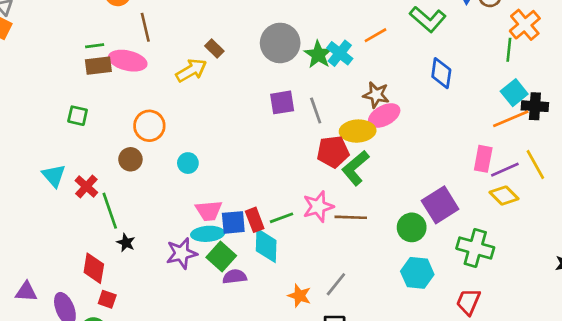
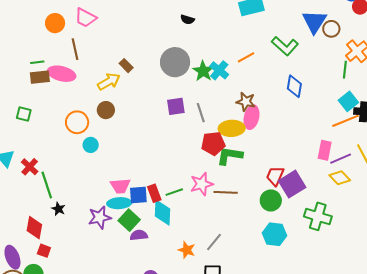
pink ellipse: (384, 116) -> (252, 117), turned -50
brown circle: (130, 159) -> (106, 110), moved
cyan circle: (188, 163) -> (91, 145), moved
green L-shape: (355, 168) -> (230, 156), turned 48
red trapezoid: (468, 302) -> (275, 176), moved

